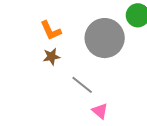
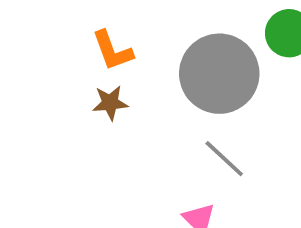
gray line: (82, 85) -> (224, 159), moved

